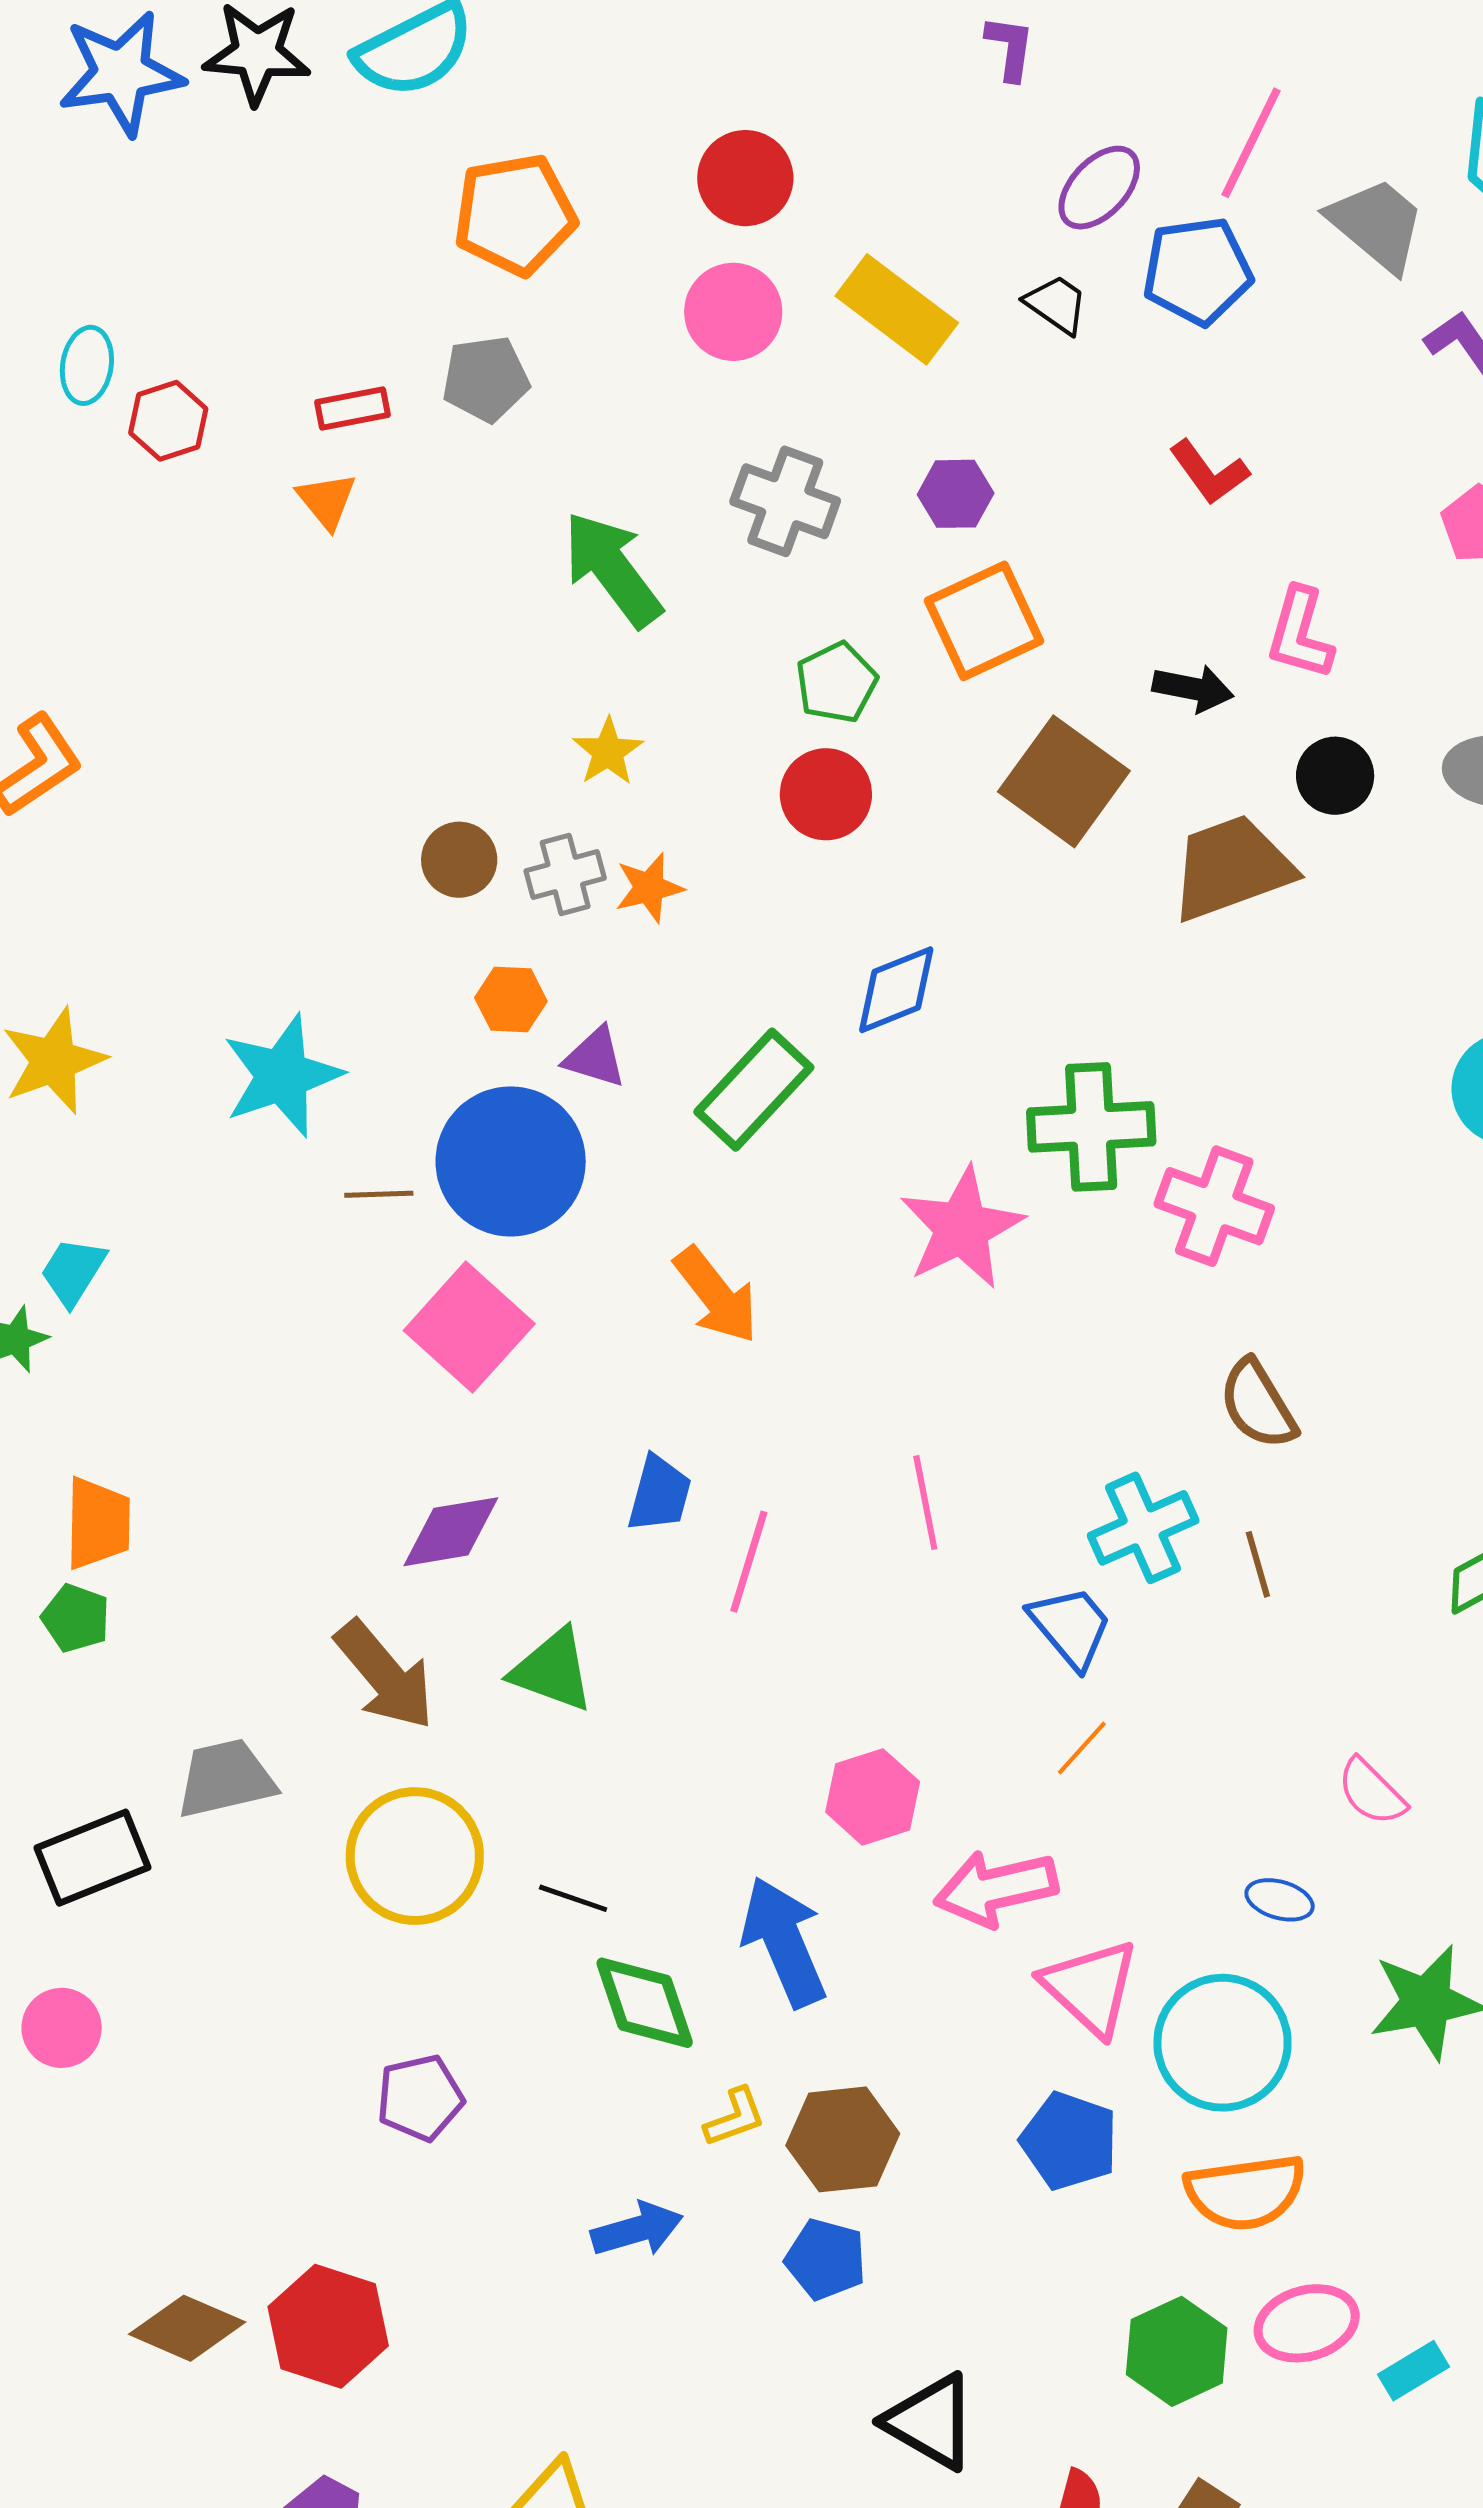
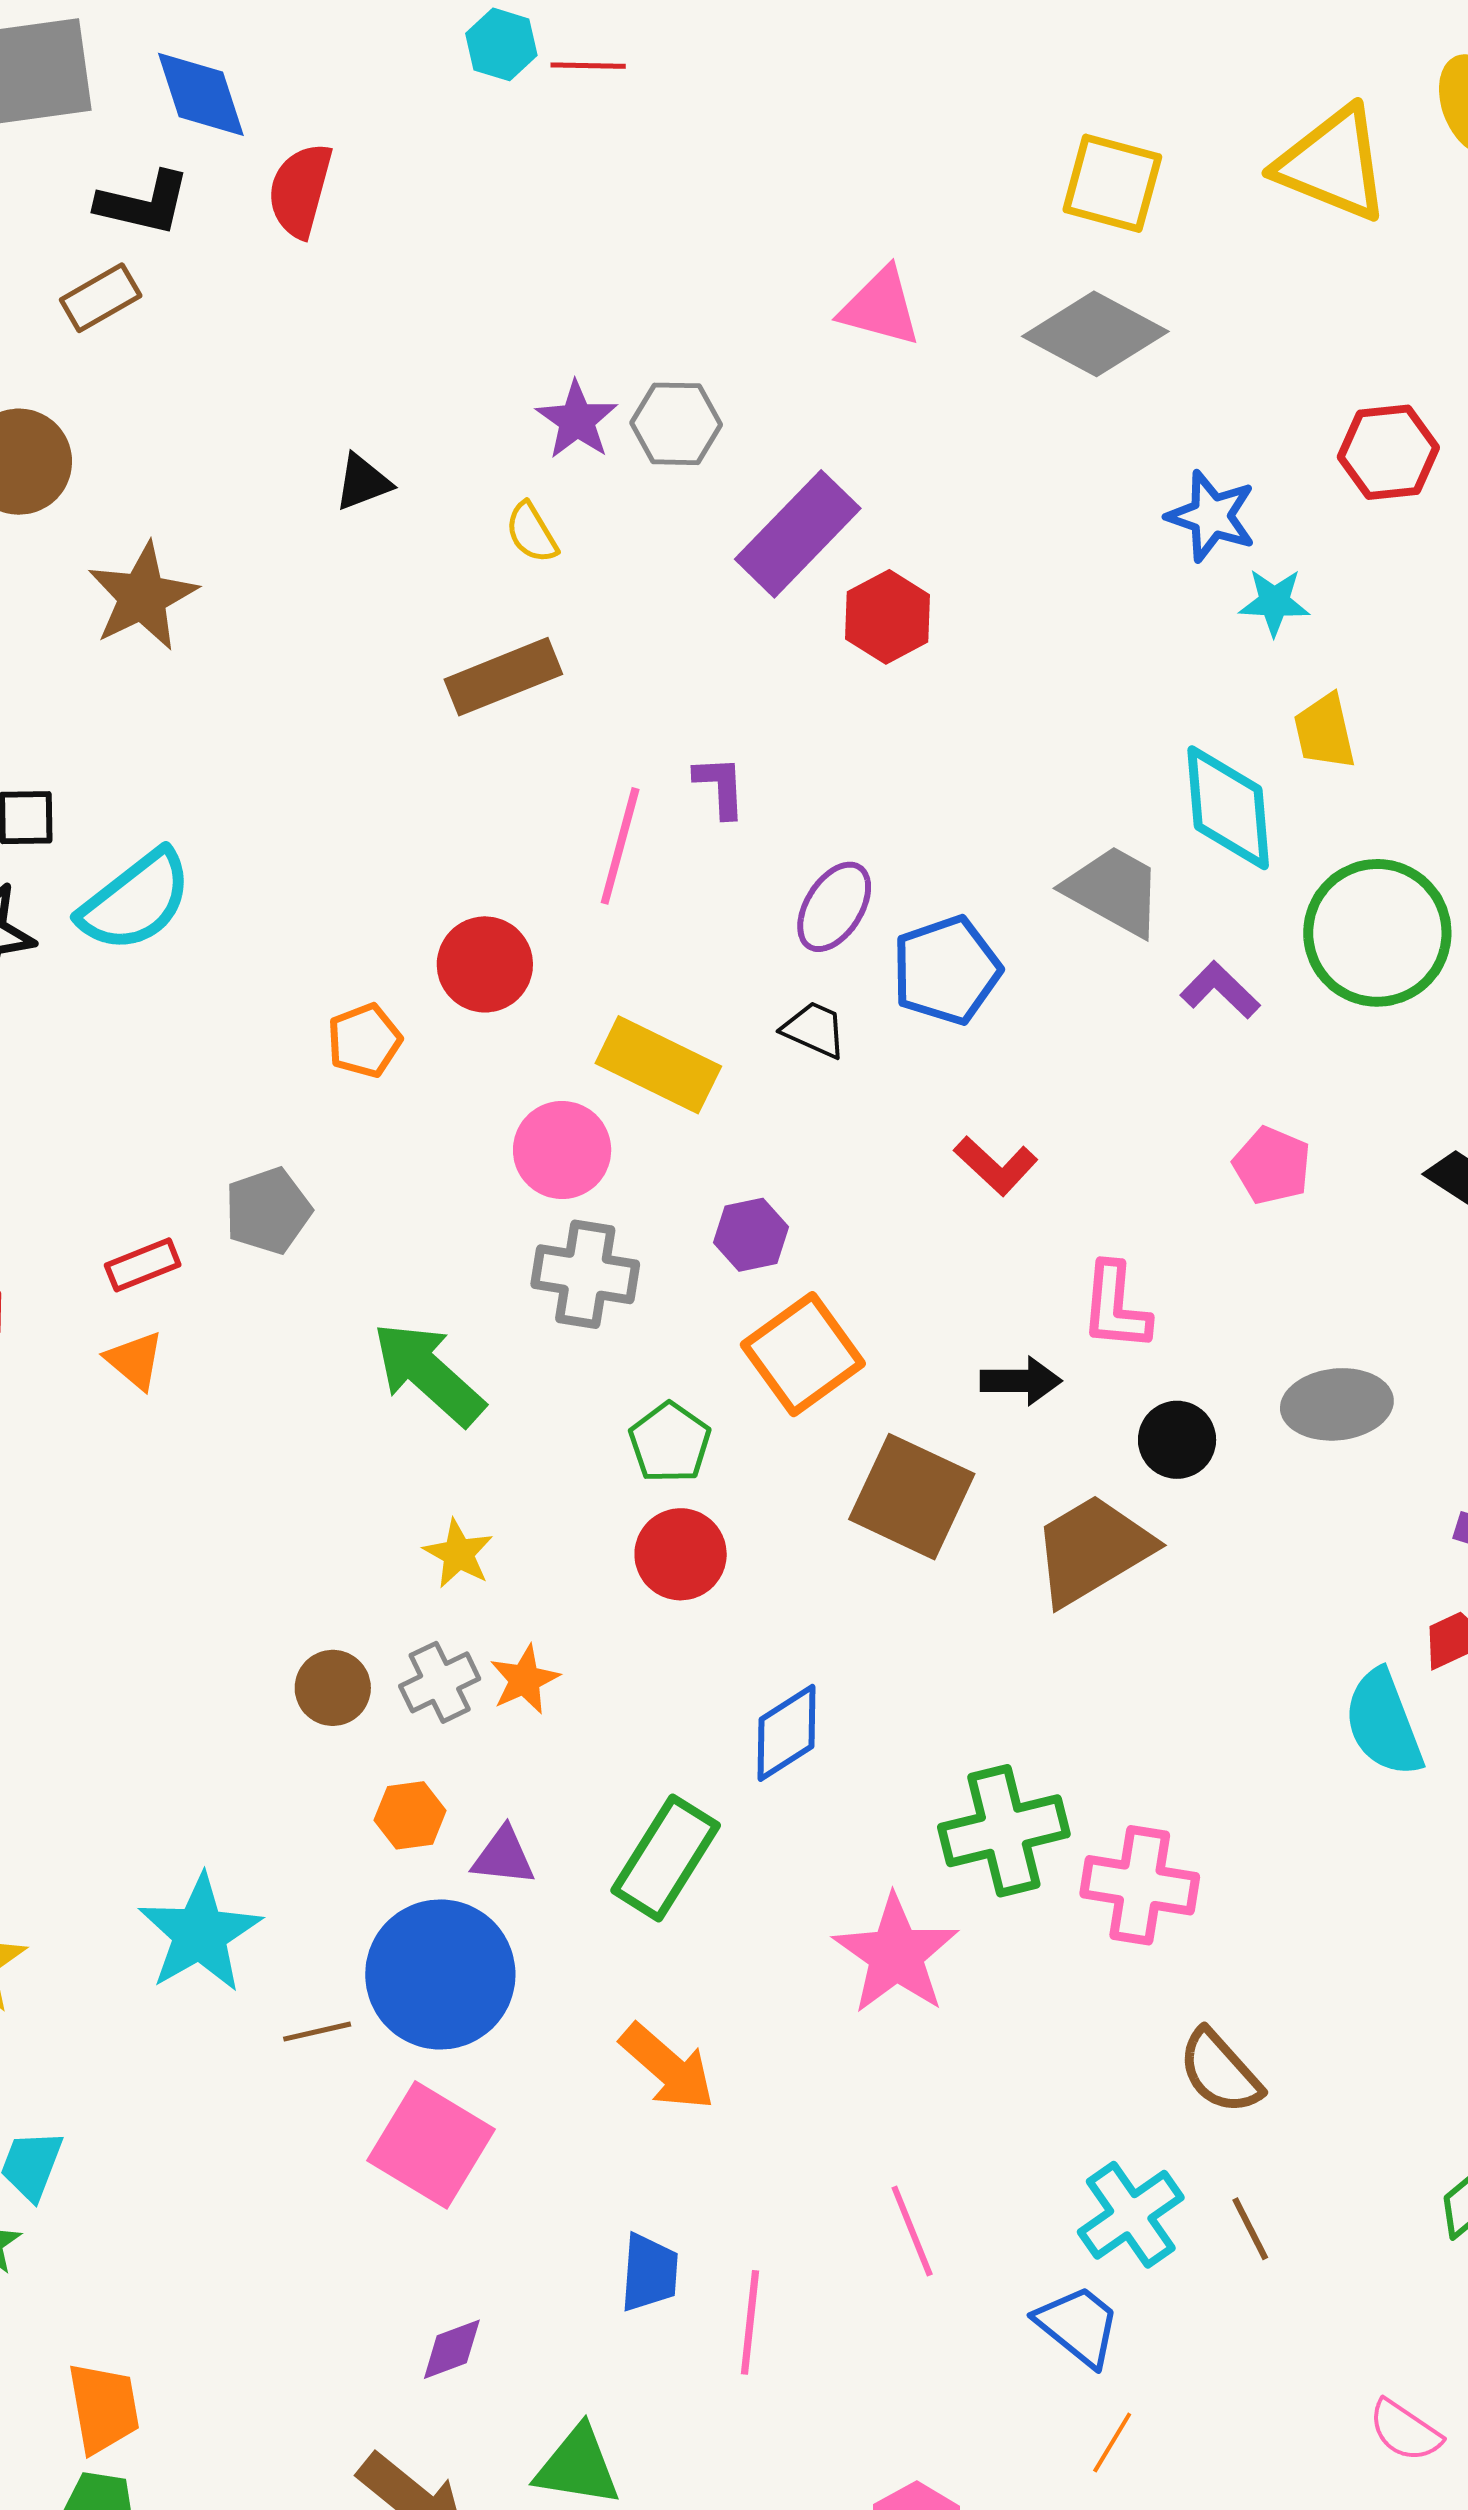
pink line: (1251, 143) -> (620, 846), moved
orange pentagon: (515, 214) -> (364, 1040), moved, size x0.6
pink circle: (733, 312) -> (562, 1150), moved
purple diamond: (451, 1532) -> (452, 2349), size x0.7

